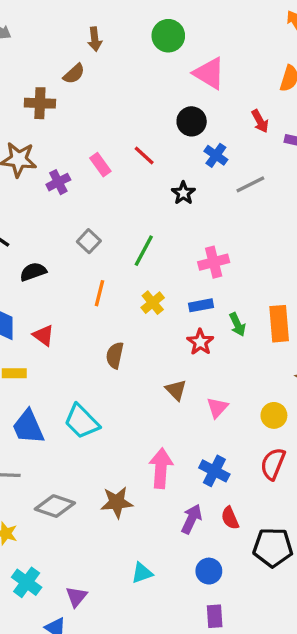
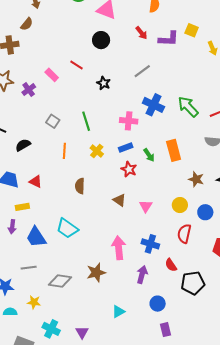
blue cross: (216, 155) -> (153, 105), moved, size x1.5
green line: (144, 251) -> (86, 121), turned -36
pink cross: (214, 262) -> (129, 121), turned 30
red semicircle: (230, 518) -> (171, 265), moved

